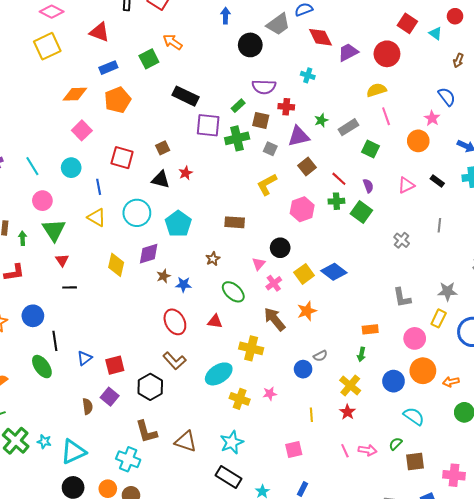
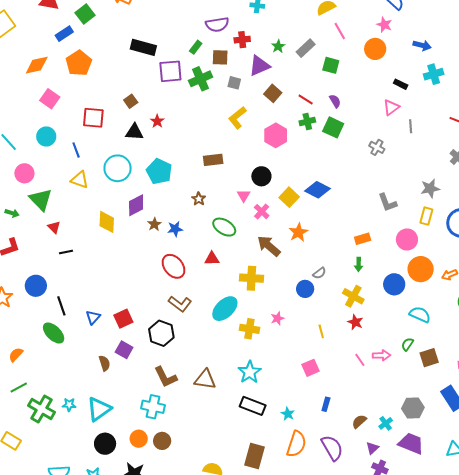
green square: (149, 59) -> (85, 14), moved
pink triangle: (406, 185) -> (391, 107), moved
green arrow: (23, 238) -> (12, 213), turned 120

